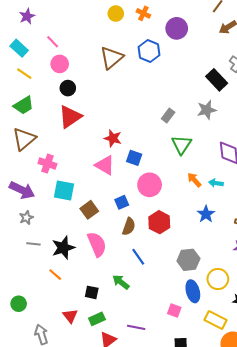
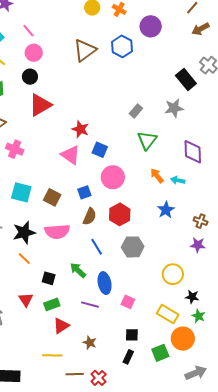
black circle: (68, 88) -> (30, 77), moved
cyan square: (64, 190) -> (21, 192), moved
brown square: (89, 210) -> (52, 197), turned -30
pink semicircle: (97, 244) -> (57, 232), turned 105
gray hexagon: (188, 260) -> (133, 247), moved
orange line: (55, 275) -> (24, 258), moved
blue ellipse: (193, 291) -> (105, 283), moved
purple line: (136, 327) -> (90, 305), moved

